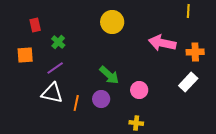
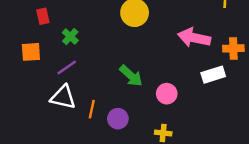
white rectangle: (188, 82) -> (213, 75), moved, turned 30
purple circle: (101, 99) -> (118, 119), moved

